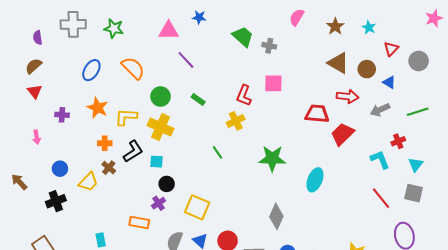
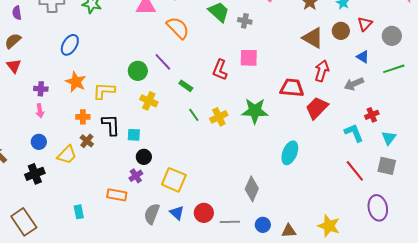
purple line: (186, 60) -> (163, 62), moved
orange semicircle: (133, 68) -> (178, 28), moved
brown circle: (367, 69) -> (341, 31), moved
red arrow: (347, 97) -> (322, 71), turned -80
green rectangle: (198, 100) -> (186, 86), moved
green line: (418, 112) -> (394, 69), moved
yellow cross: (236, 121) -> (219, 117), moved
yellow cross: (161, 127) -> (149, 101), moved, size x0.7
pink arrow: (37, 137) -> (40, 111), moved
black L-shape: (133, 151) -> (111, 125), turned -60
green line: (217, 152) -> (194, 115), moved
green star: (272, 158) -> (255, 111), moved

